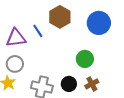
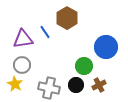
blue circle: (99, 23) -> (106, 47), moved
green circle: (85, 59) -> (84, 66), moved

